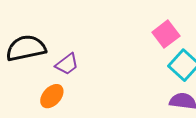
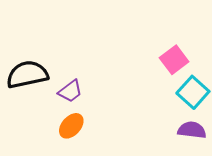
orange ellipse: (52, 96) -> (71, 126), moved

